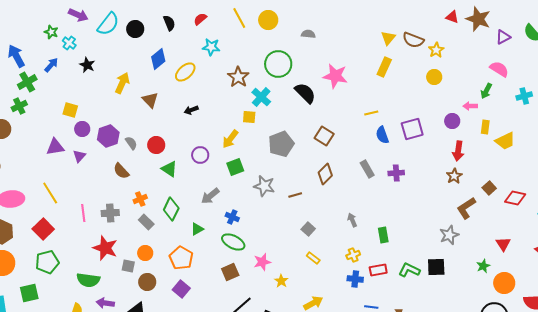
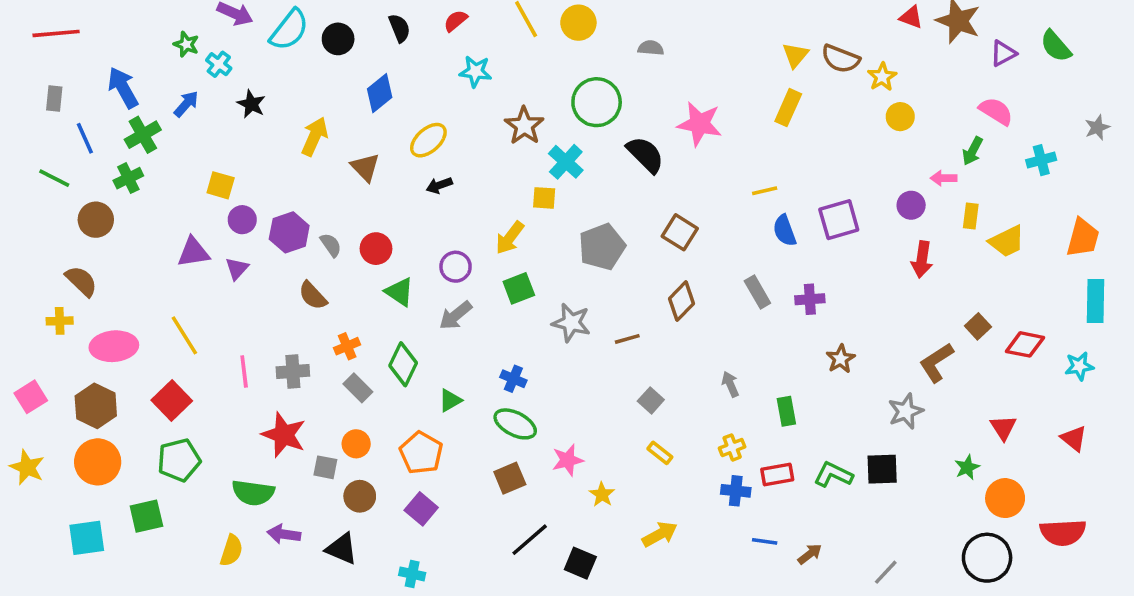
yellow ellipse: (185, 72) -> (428, 140), moved
yellow circle: (434, 77) -> (900, 117), moved
brown star: (454, 176) -> (841, 359), moved
gray arrow: (210, 196) -> (456, 315), moved

